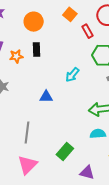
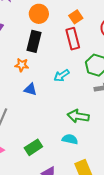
red rectangle: (87, 31) -> (73, 39), moved, size x1.5
black rectangle: (36, 49) -> (34, 41), size x1.5
orange star: (16, 56) -> (22, 65), moved

